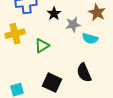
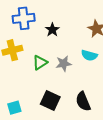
gray star: (73, 25) -> (64, 64), moved
black semicircle: (84, 73) -> (83, 101), moved

